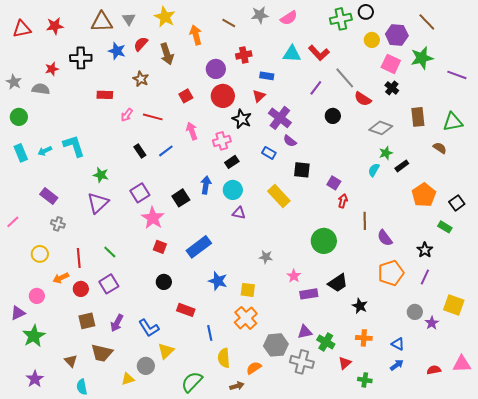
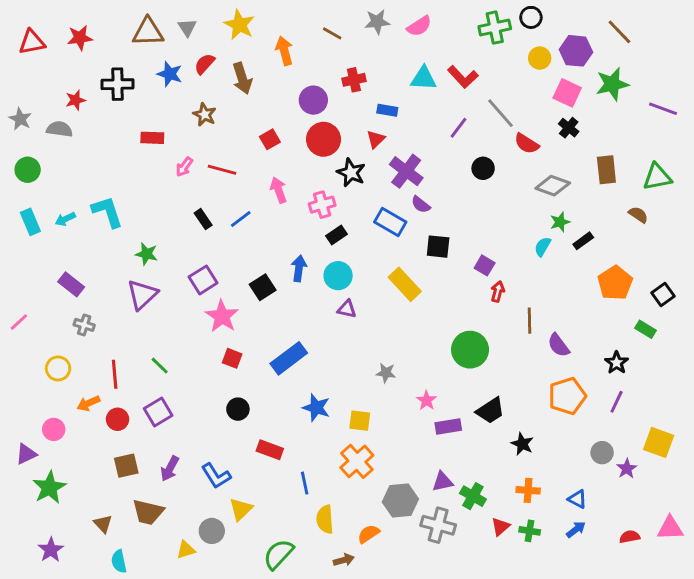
blue rectangle: (269, 153) -> (390, 222), size x1.5
green cross: (365, 380) -> (530, 531), moved

